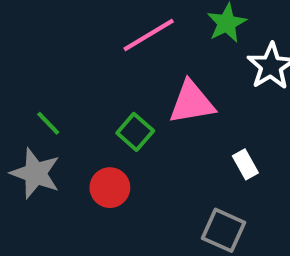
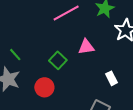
pink triangle: (192, 103) -> (86, 47), size x0.7

